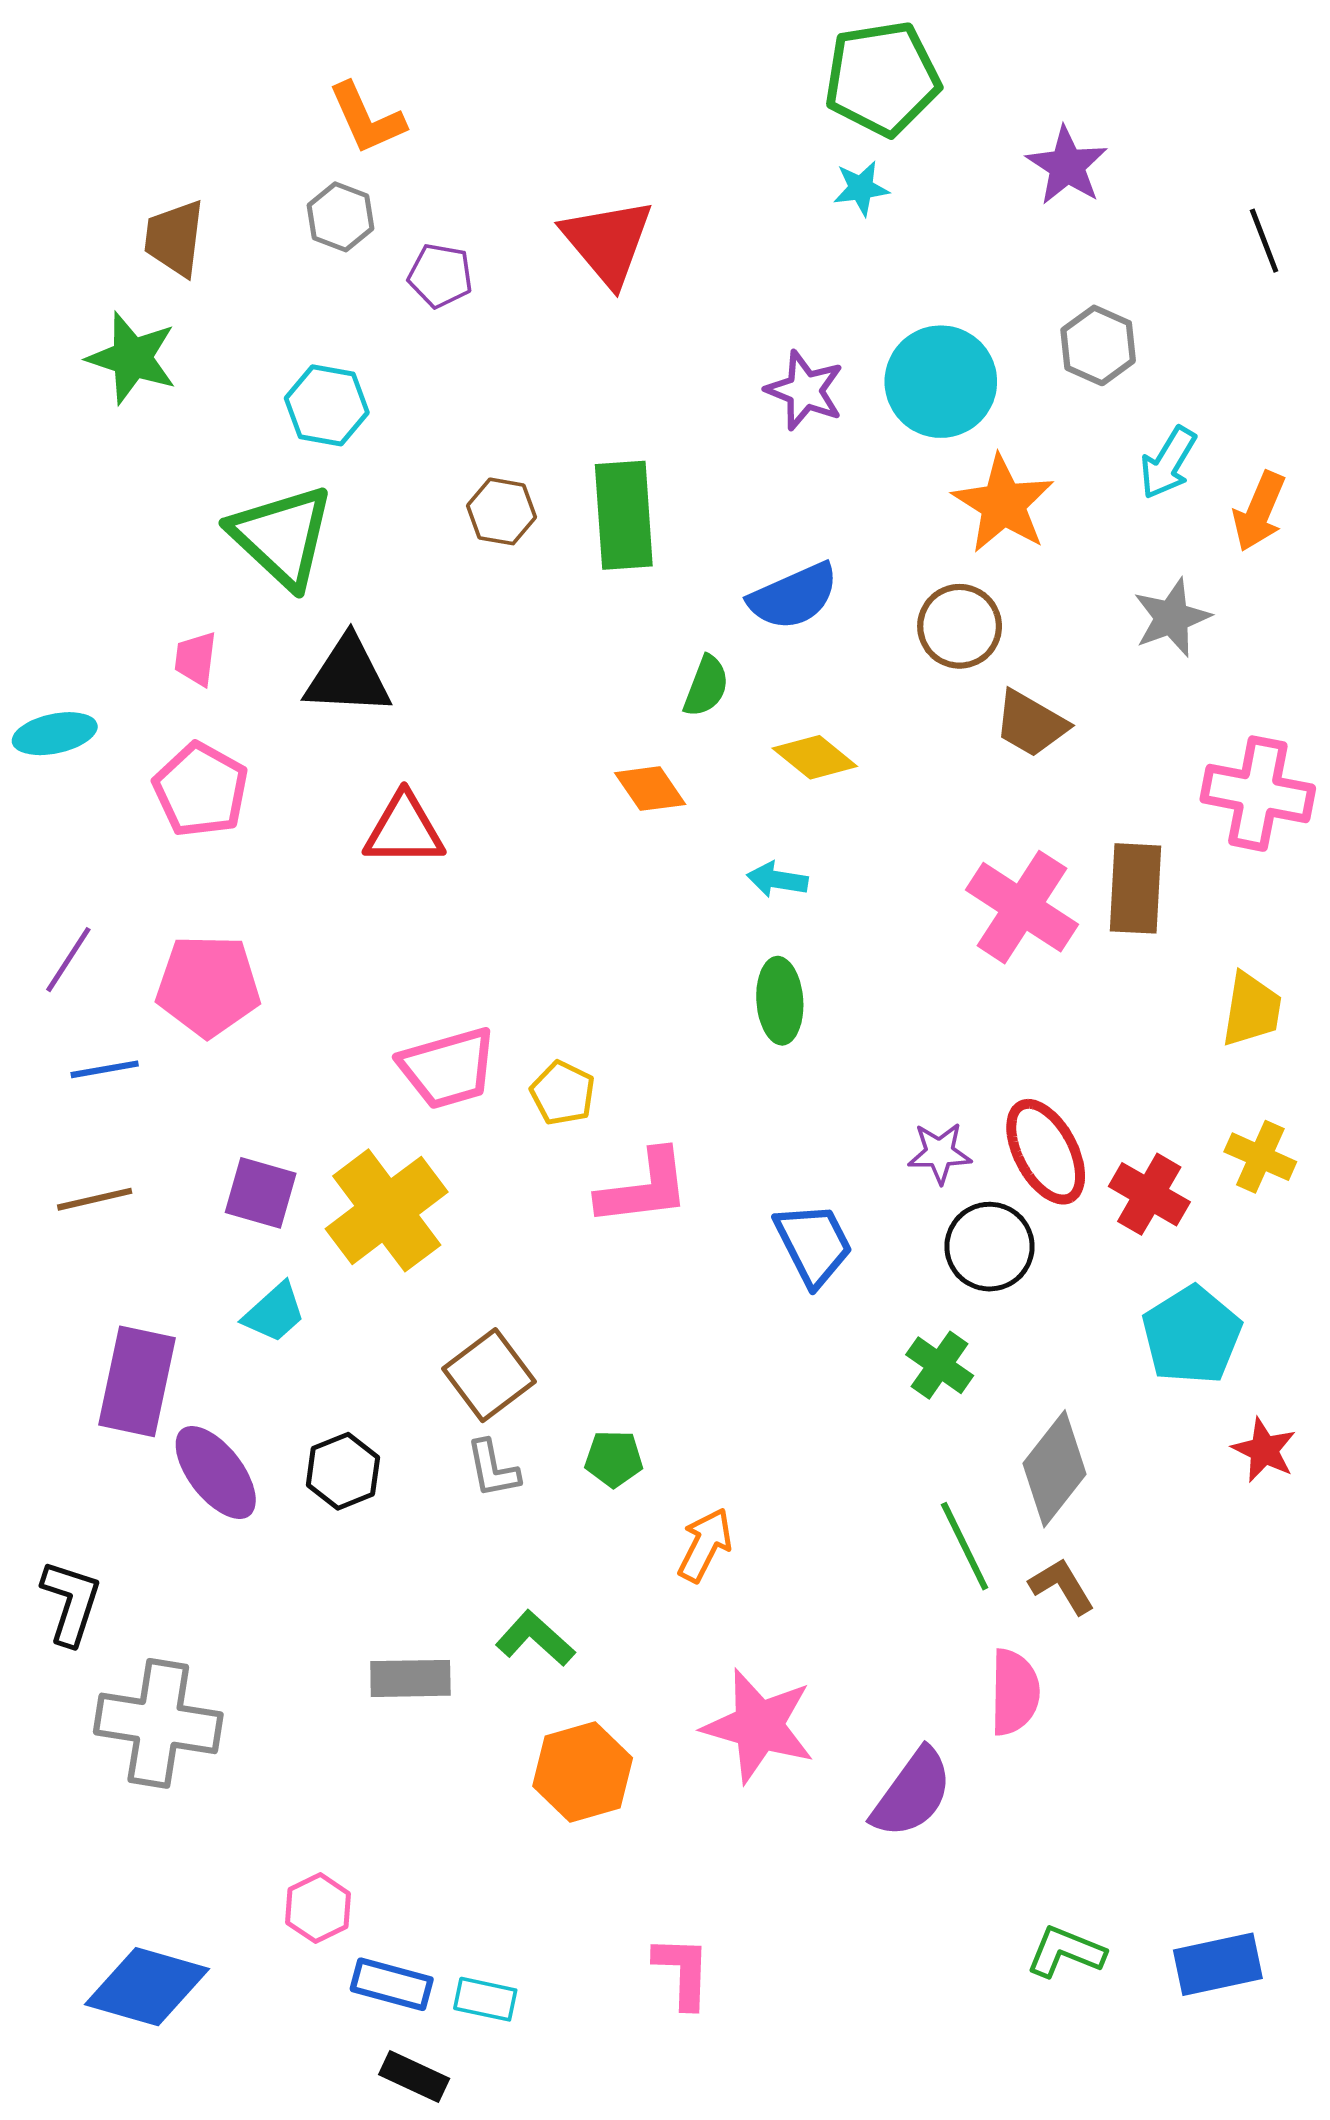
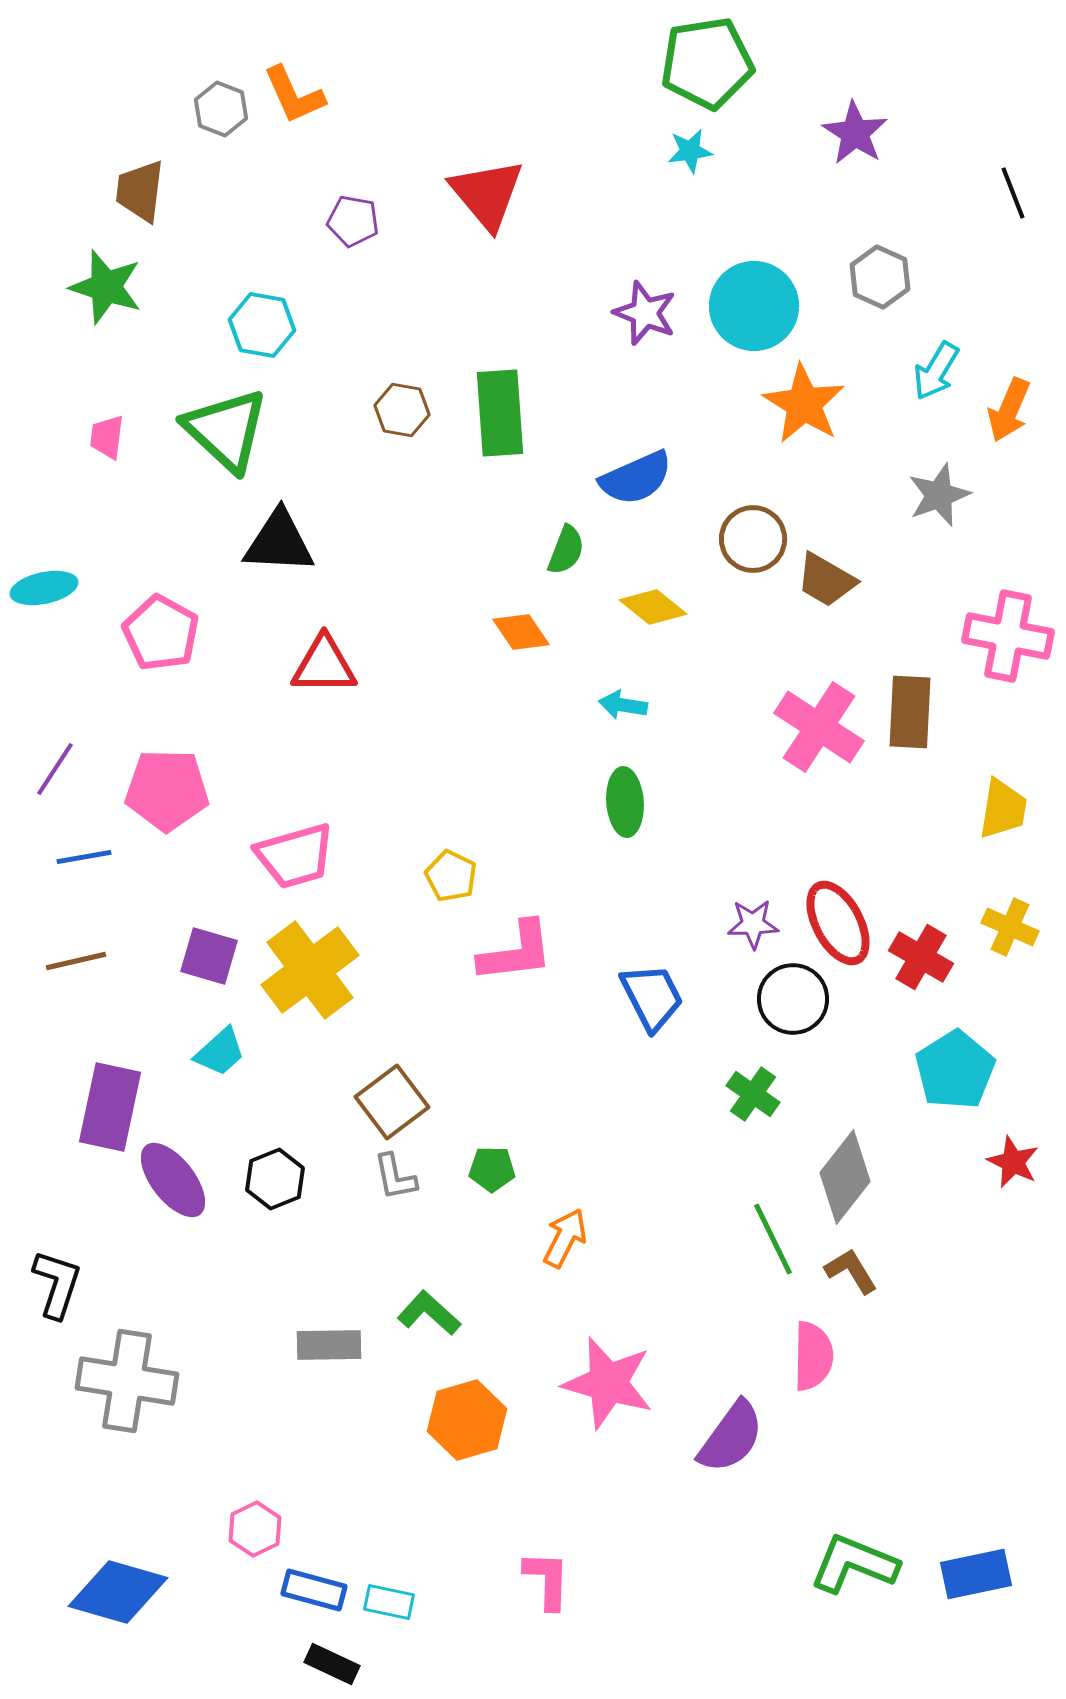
gray hexagon: (340, 217) -> (221, 109), moved
brown circle: (960, 626) -> (753, 539), moved
pink trapezoid: (196, 659) -> (107, 437), moved
pink trapezoid: (448, 1068) -> (295, 856), moved
green L-shape: (1066, 1952) -> (854, 1564), size x1.4

